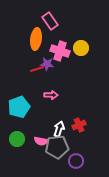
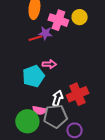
cyan pentagon: (19, 107) -> (33, 76), moved
red cross: (79, 125) -> (78, 94), size x1.5
green circle: (17, 139) -> (27, 121), moved, size x1.5

